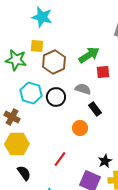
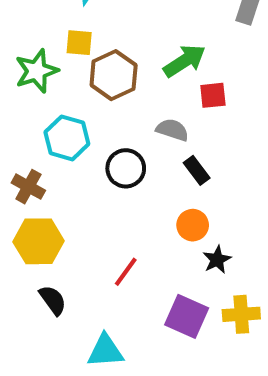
green star: (16, 60) -> (37, 71), turned -30
black circle: (56, 97) -> (126, 168), moved
orange circle: (80, 128) -> (193, 225), moved
black star: (105, 161) -> (217, 260), moved

